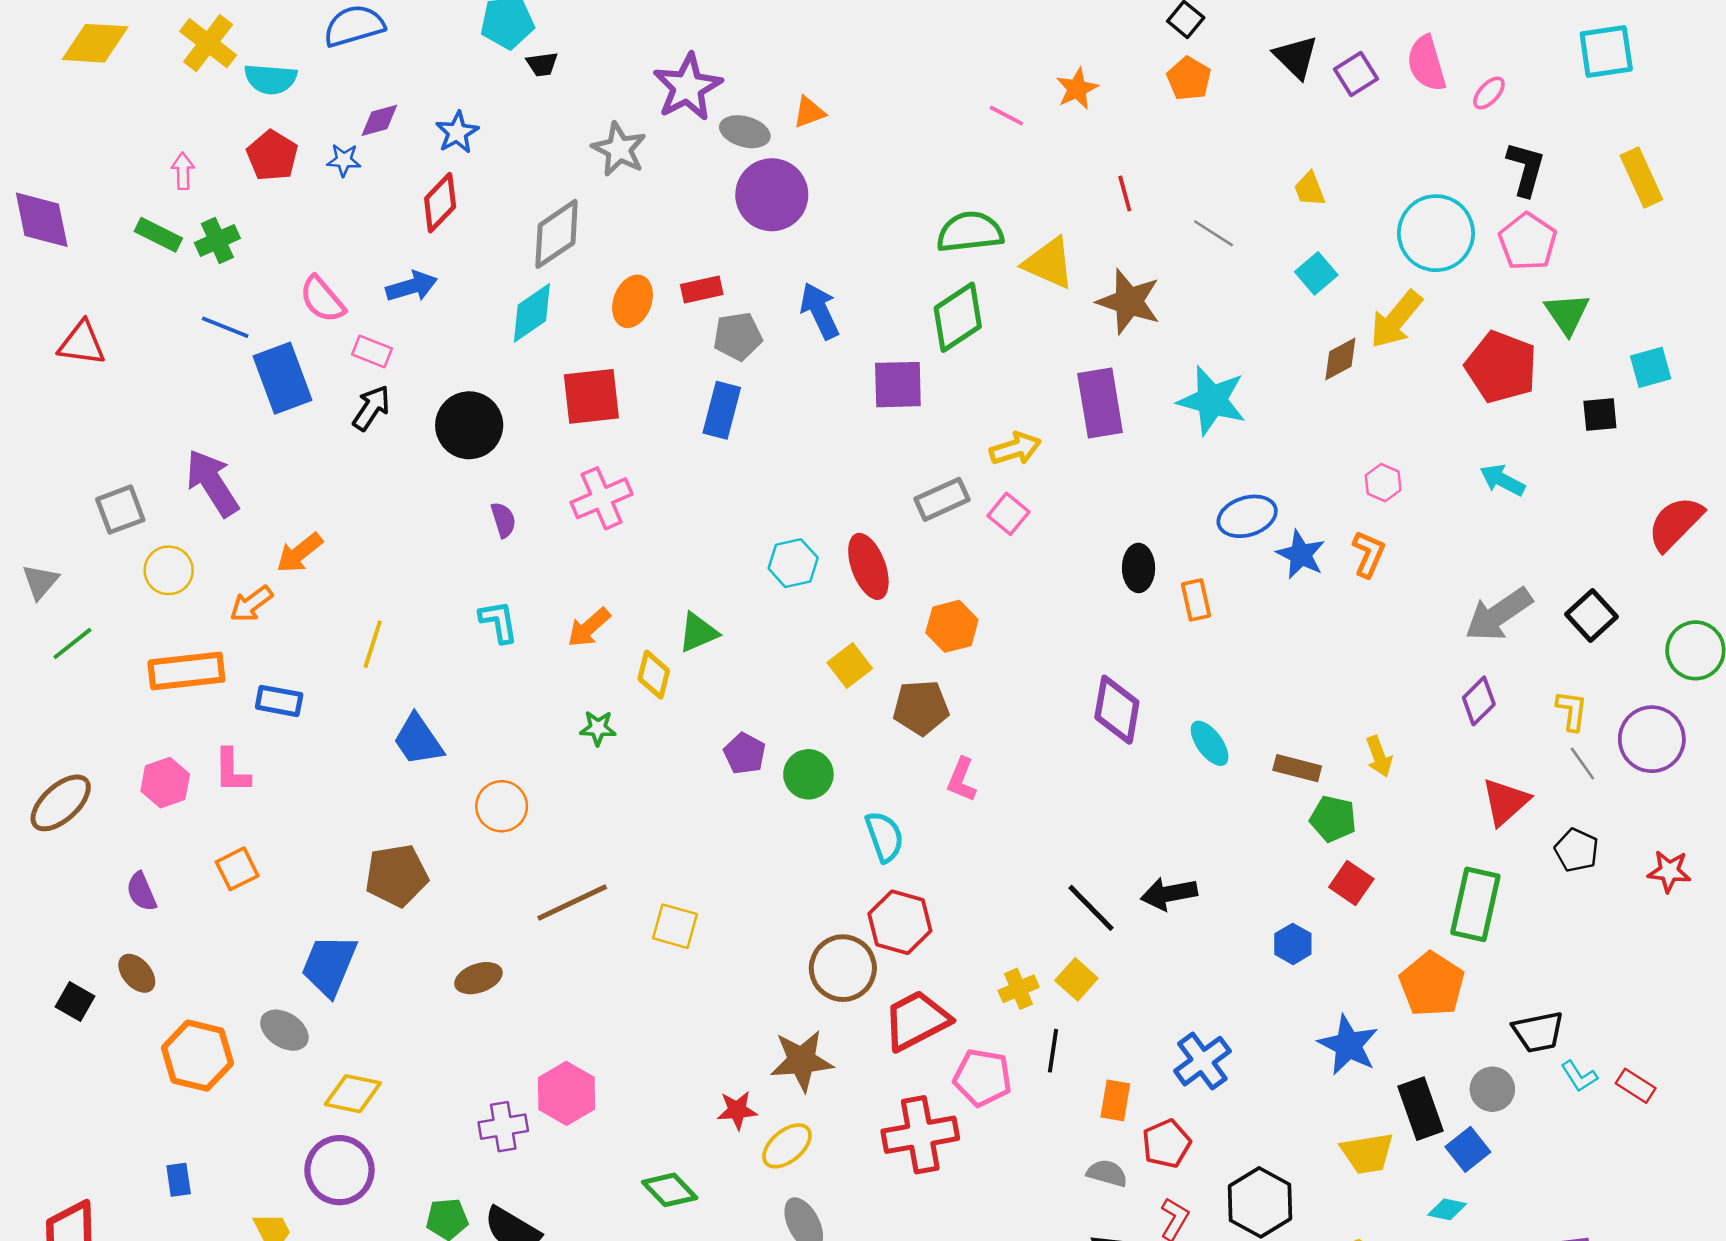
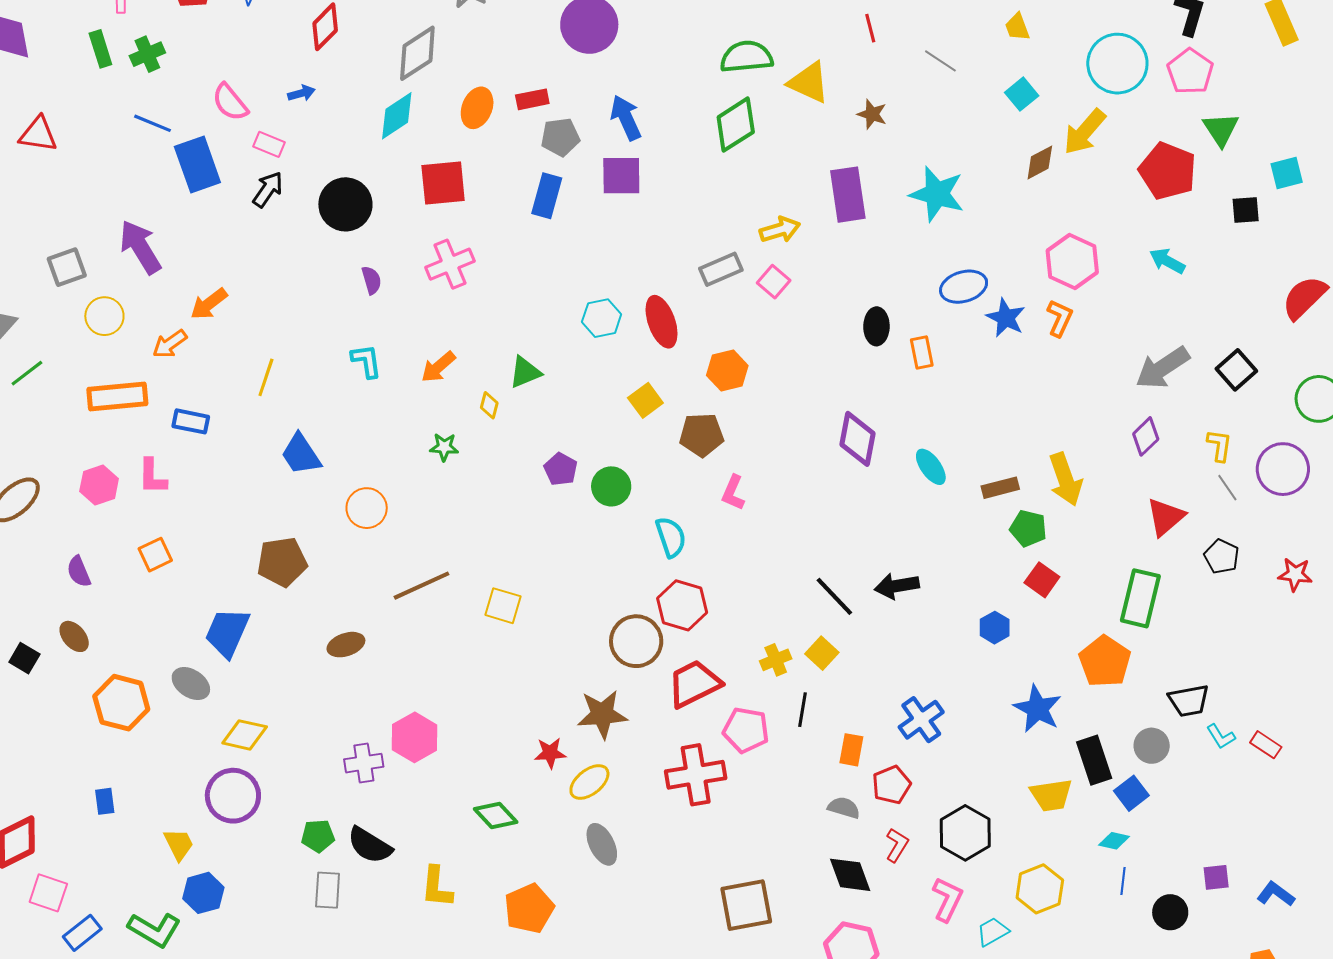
green rectangle: (158, 235) -> (100, 49), turned 45
blue arrow: (412, 286) -> (301, 93), size x0.7
brown star: (1129, 302) -> (872, 114), size x0.6
purple square: (898, 385) -> (621, 176), moved
pink hexagon: (1383, 483) -> (1072, 261), size x1.8
yellow diamond: (654, 675) -> (489, 405), size x0.7
yellow arrow: (1379, 756) -> (1066, 479), size x1.6
brown rectangle: (1297, 768) -> (1000, 488), turned -30

